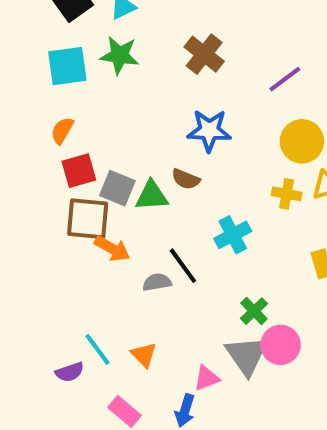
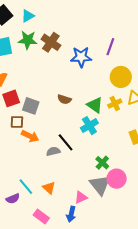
brown cross: (204, 54) -> (51, 42), moved
purple line: (285, 79) -> (110, 47), turned -30
blue star: (209, 131) -> (81, 57), moved
yellow cross: (287, 194) -> (115, 103), turned -32
green triangle: (152, 196) -> (95, 105), moved, turned 42
brown square: (88, 219) -> (17, 122), size x0.6

